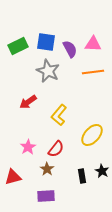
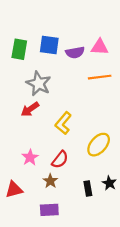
green rectangle: (18, 46) -> (19, 49), turned -54
purple semicircle: (70, 49) -> (75, 52), turned 108
gray star: (48, 71) -> (39, 84), moved

